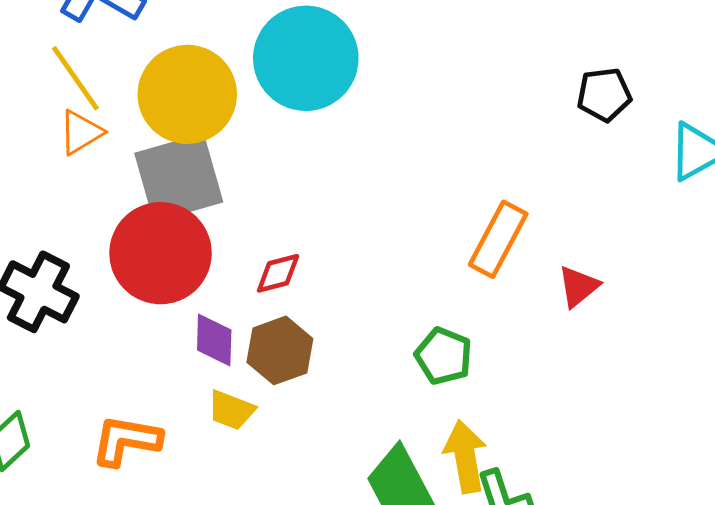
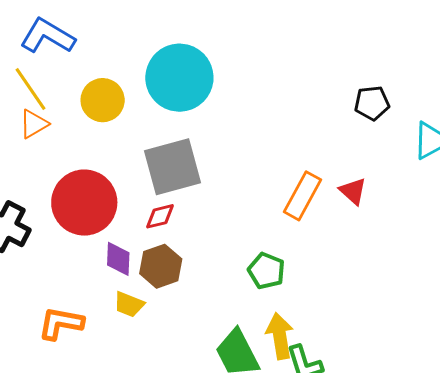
yellow circle: (187, 94) -> (103, 100), size x0.7
gray square: (179, 178) -> (172, 167), moved
red triangle: (578, 286) -> (353, 191), moved, turned -40

